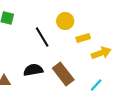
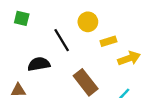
black semicircle: (33, 70) -> (39, 64), moved

